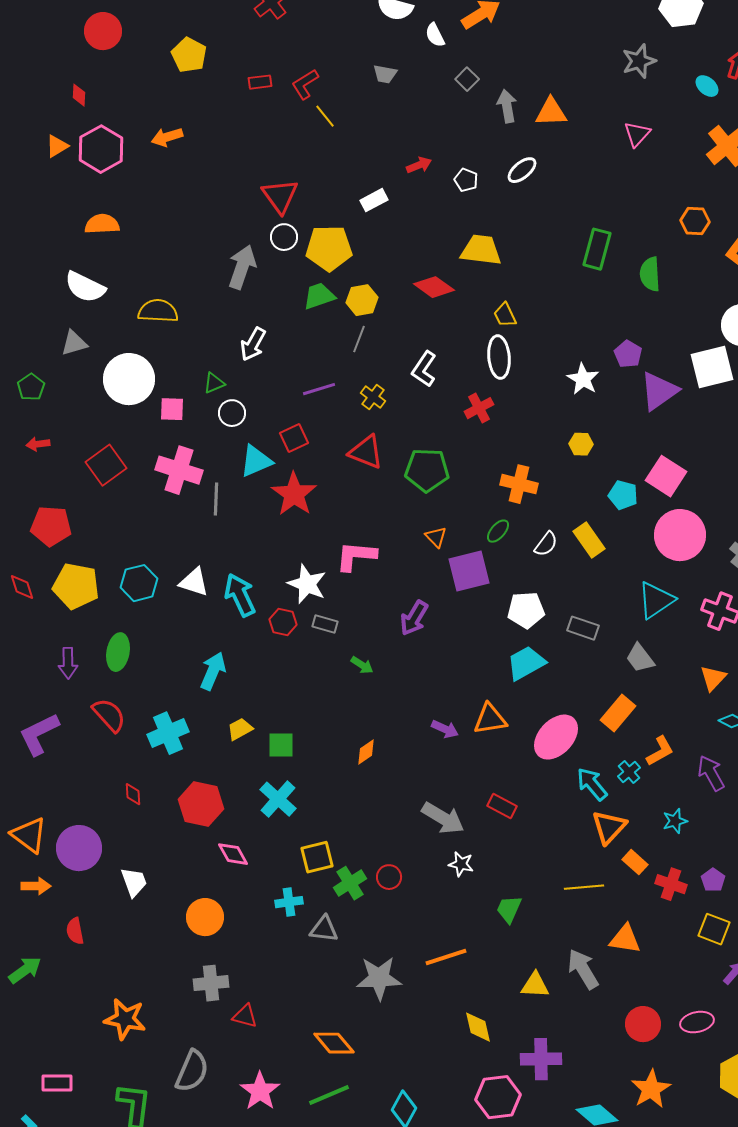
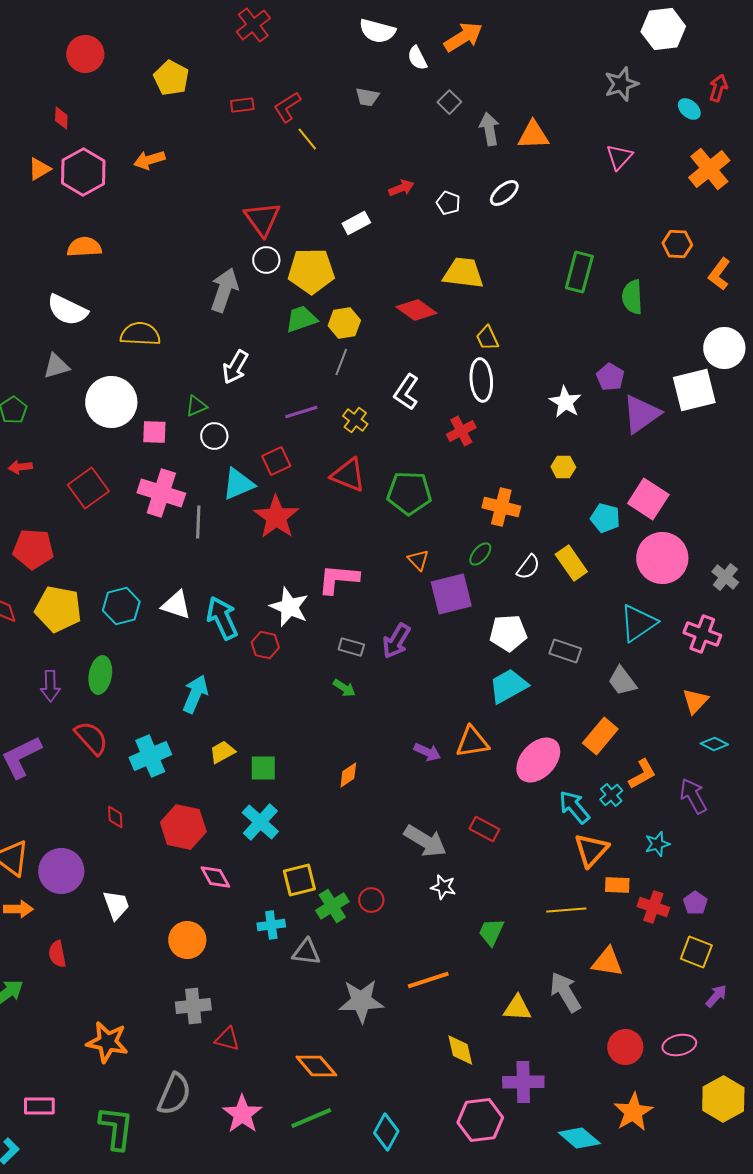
gray rectangle: (325, 624) -> (351, 647), moved
orange rectangle: (635, 862) -> (617, 885), turned -40

